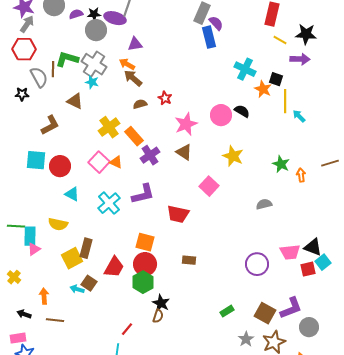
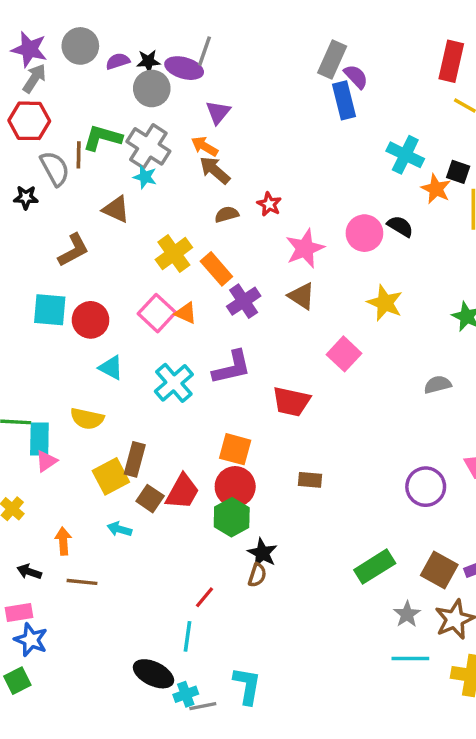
purple triangle: (135, 44) -> (218, 112), turned -42
brown square: (89, 283) -> (150, 499), moved
green rectangle: (227, 311) -> (375, 567), size x1.6

